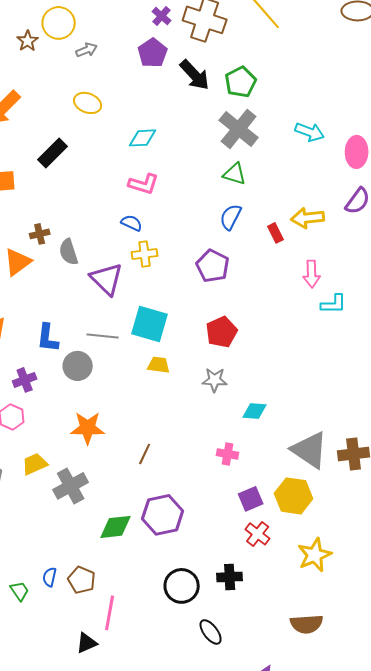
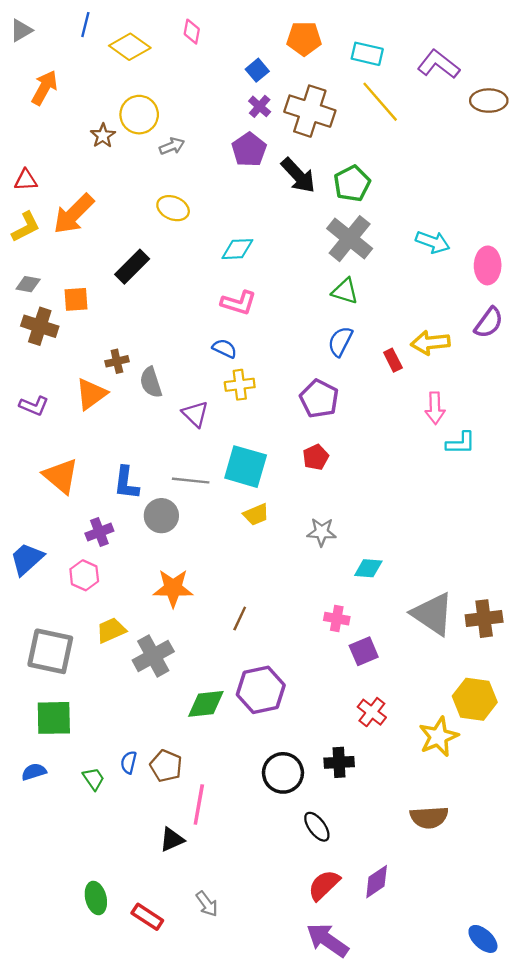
purple triangle: (107, 279) -> (195, 414), size x0.7
red pentagon: (222, 332) -> (316, 457), moved, size x0.7
yellow trapezoid: (159, 365) -> (256, 514), turned 150
yellow hexagon: (294, 496) -> (475, 699), moved
purple square: (251, 499) -> (364, 651), moved

